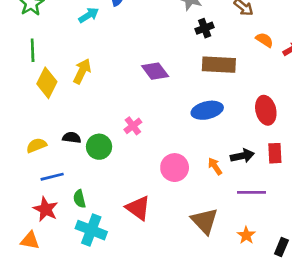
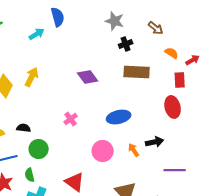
blue ellipse: (207, 110) -> (119, 117), moved
green circle: (99, 147) -> (39, 149), moved
red rectangle: (275, 153) -> (180, 80), moved
purple line: (251, 192) -> (175, 170), moved

